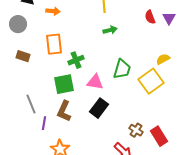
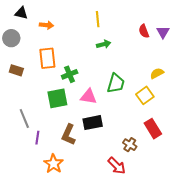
yellow square: (151, 81) -> (145, 95), size x0.7
black rectangle: (99, 108) -> (93, 123), turned 42
brown L-shape: (64, 111) -> (69, 135), moved
red rectangle: (159, 136) -> (153, 129), moved

